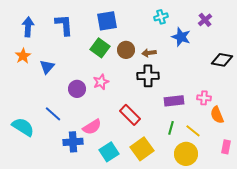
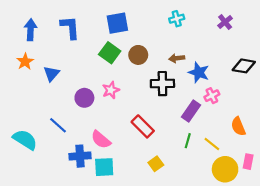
blue star: (181, 37) -> (199, 73), moved
brown arrow: (149, 53) -> (177, 58), moved
pink cross: (204, 98) -> (212, 96), moved, turned -32
purple rectangle: (174, 101) -> (191, 111), turned -48
pink semicircle: (92, 127) -> (101, 140), turned 72
yellow square: (142, 149) -> (156, 164), size x0.6
cyan square: (109, 152) -> (104, 167), moved, turned 30
yellow circle: (186, 154) -> (225, 169), moved

